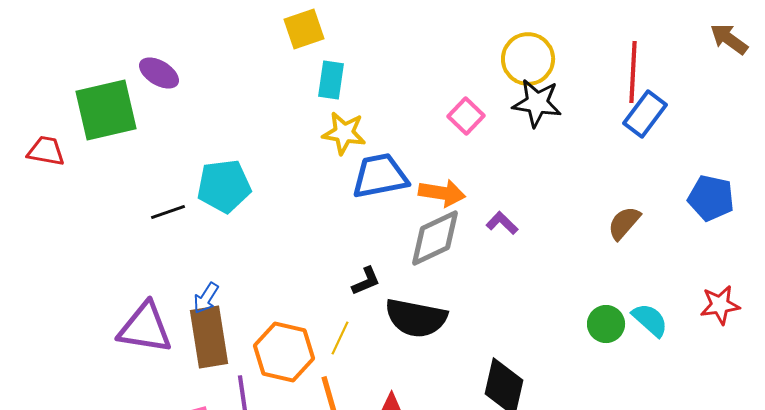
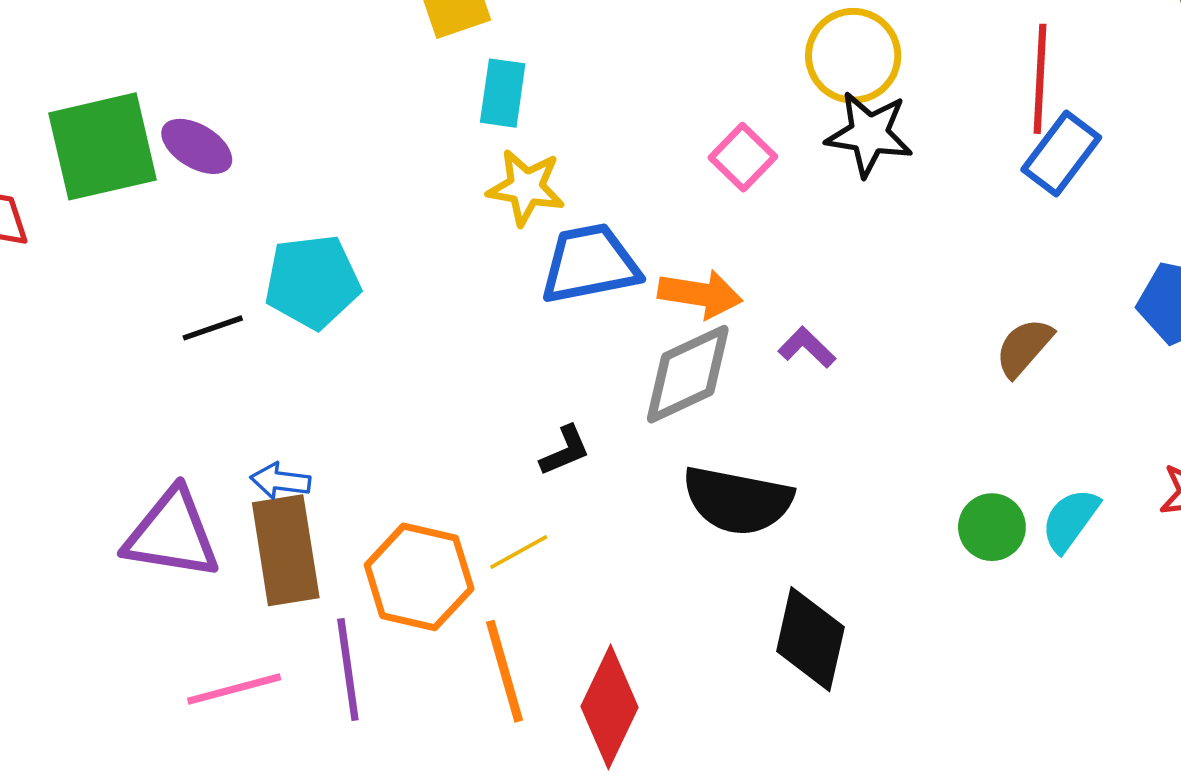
purple ellipse: (159, 73) -> (197, 146), moved
blue arrow: (206, 298) -> (280, 481), turned 64
black semicircle: (416, 318) -> (738, 500), moved
cyan semicircle: (650, 320) -> (1070, 520), turned -96
yellow line: (340, 338) -> (519, 552), turned 36

